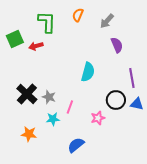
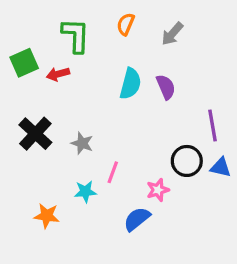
purple semicircle: (117, 45) -> (166, 87), moved
cyan semicircle: (88, 72) -> (130, 84), moved
black cross: (27, 94) -> (35, 134), moved
gray star: (49, 97) -> (82, 143), moved
blue semicircle: (76, 145) -> (137, 219), moved

